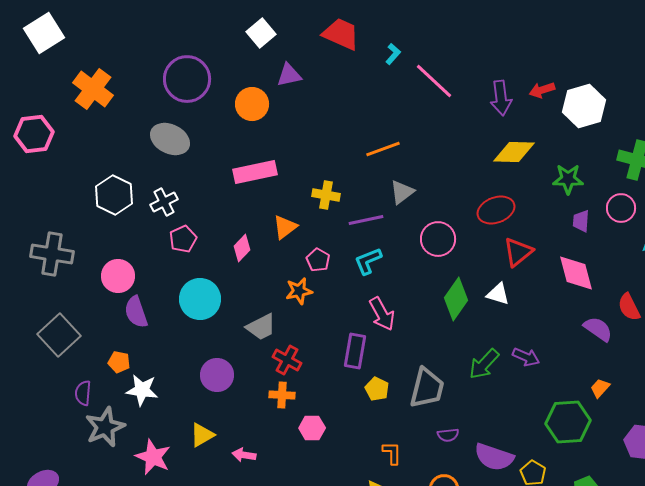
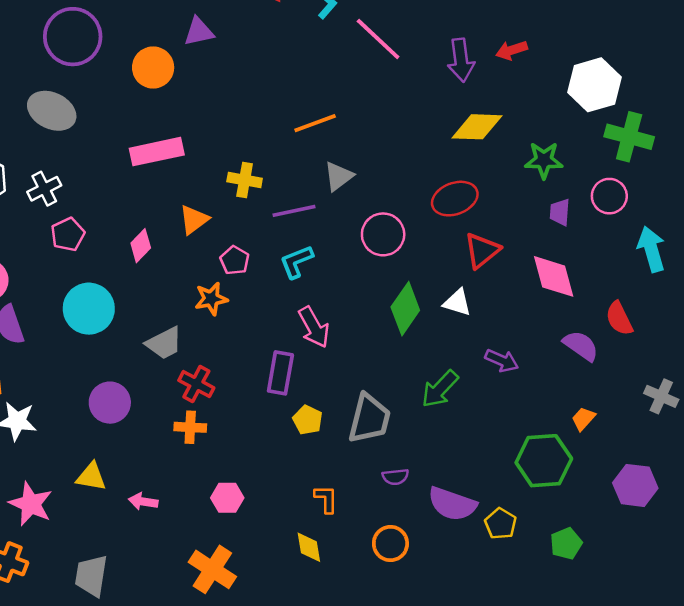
white hexagon: (584, 106) -> (594, 85), moved
purple arrow: (526, 357) -> (502, 361), moved
pink hexagon: (312, 428) -> (227, 498), moved
yellow triangle: (202, 435) -> (91, 477), turned 40

